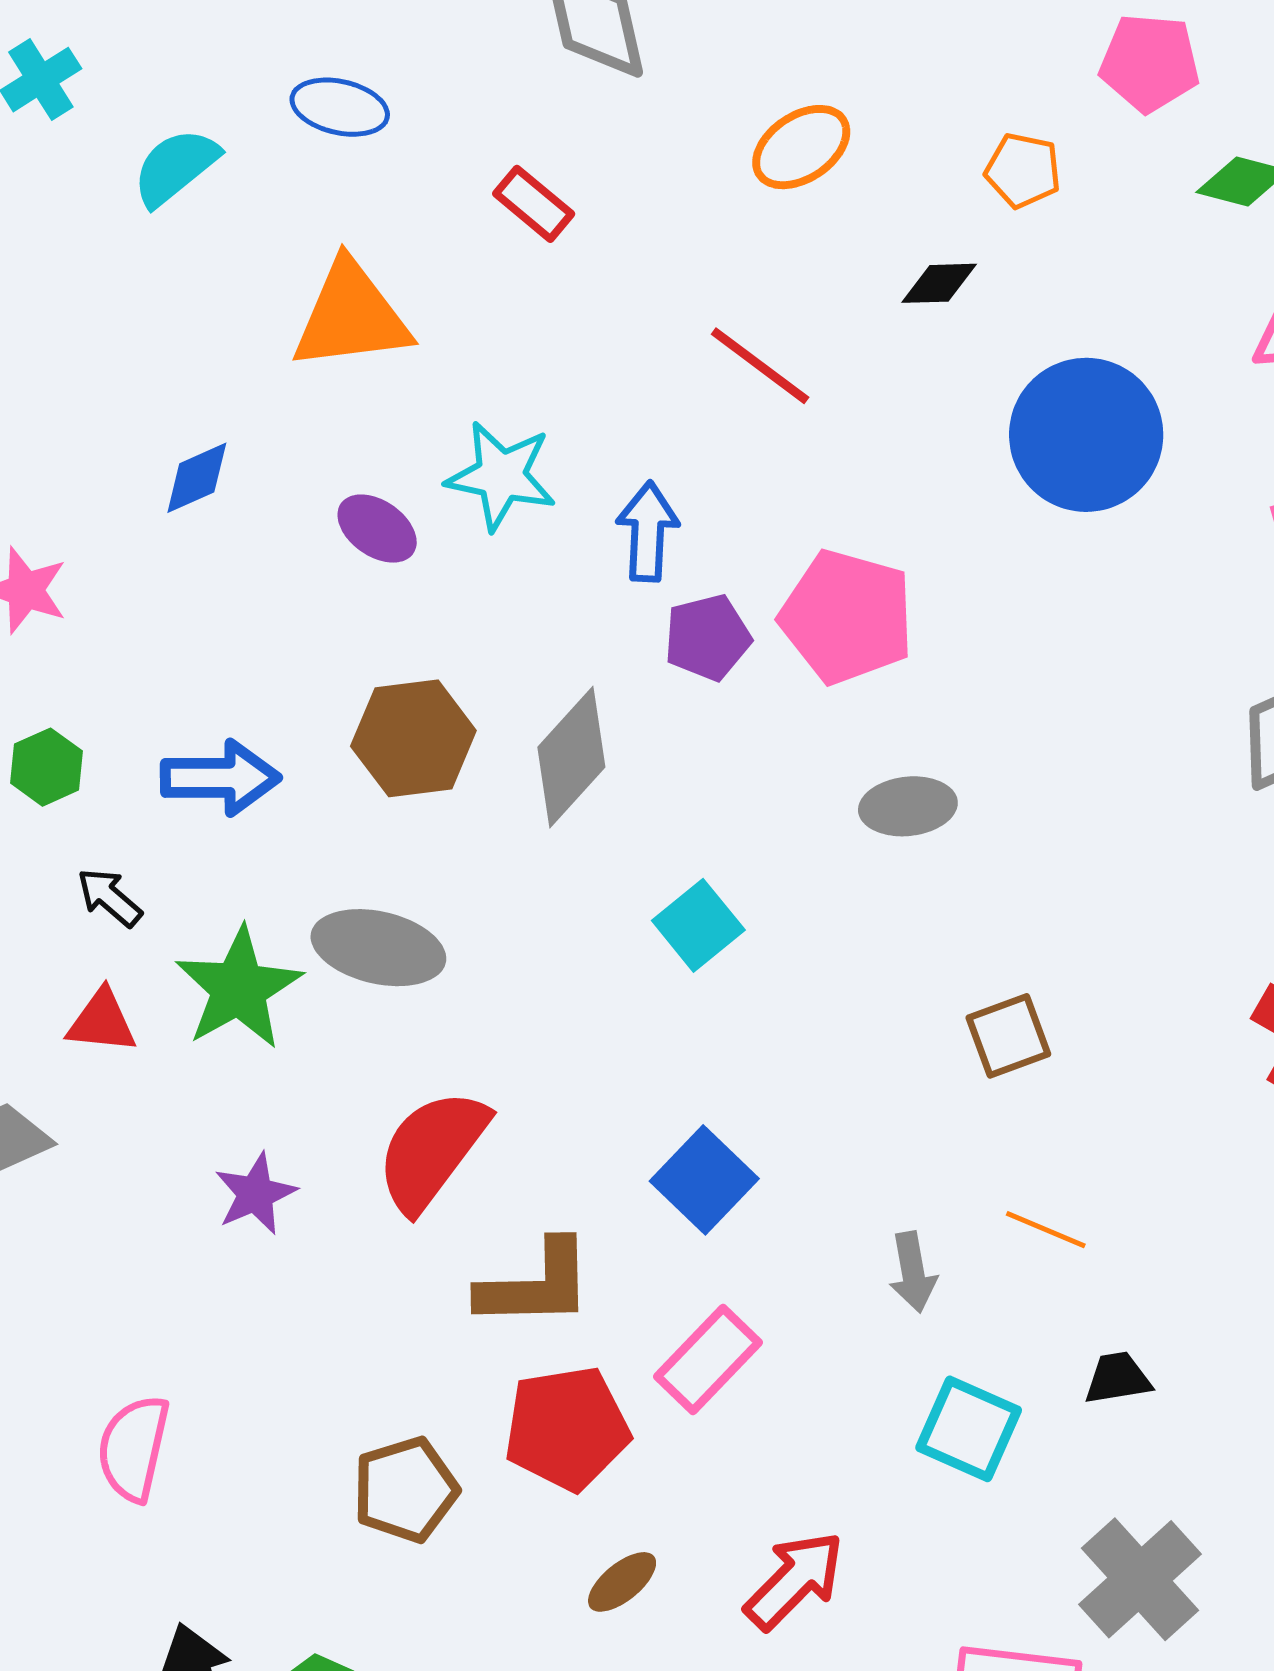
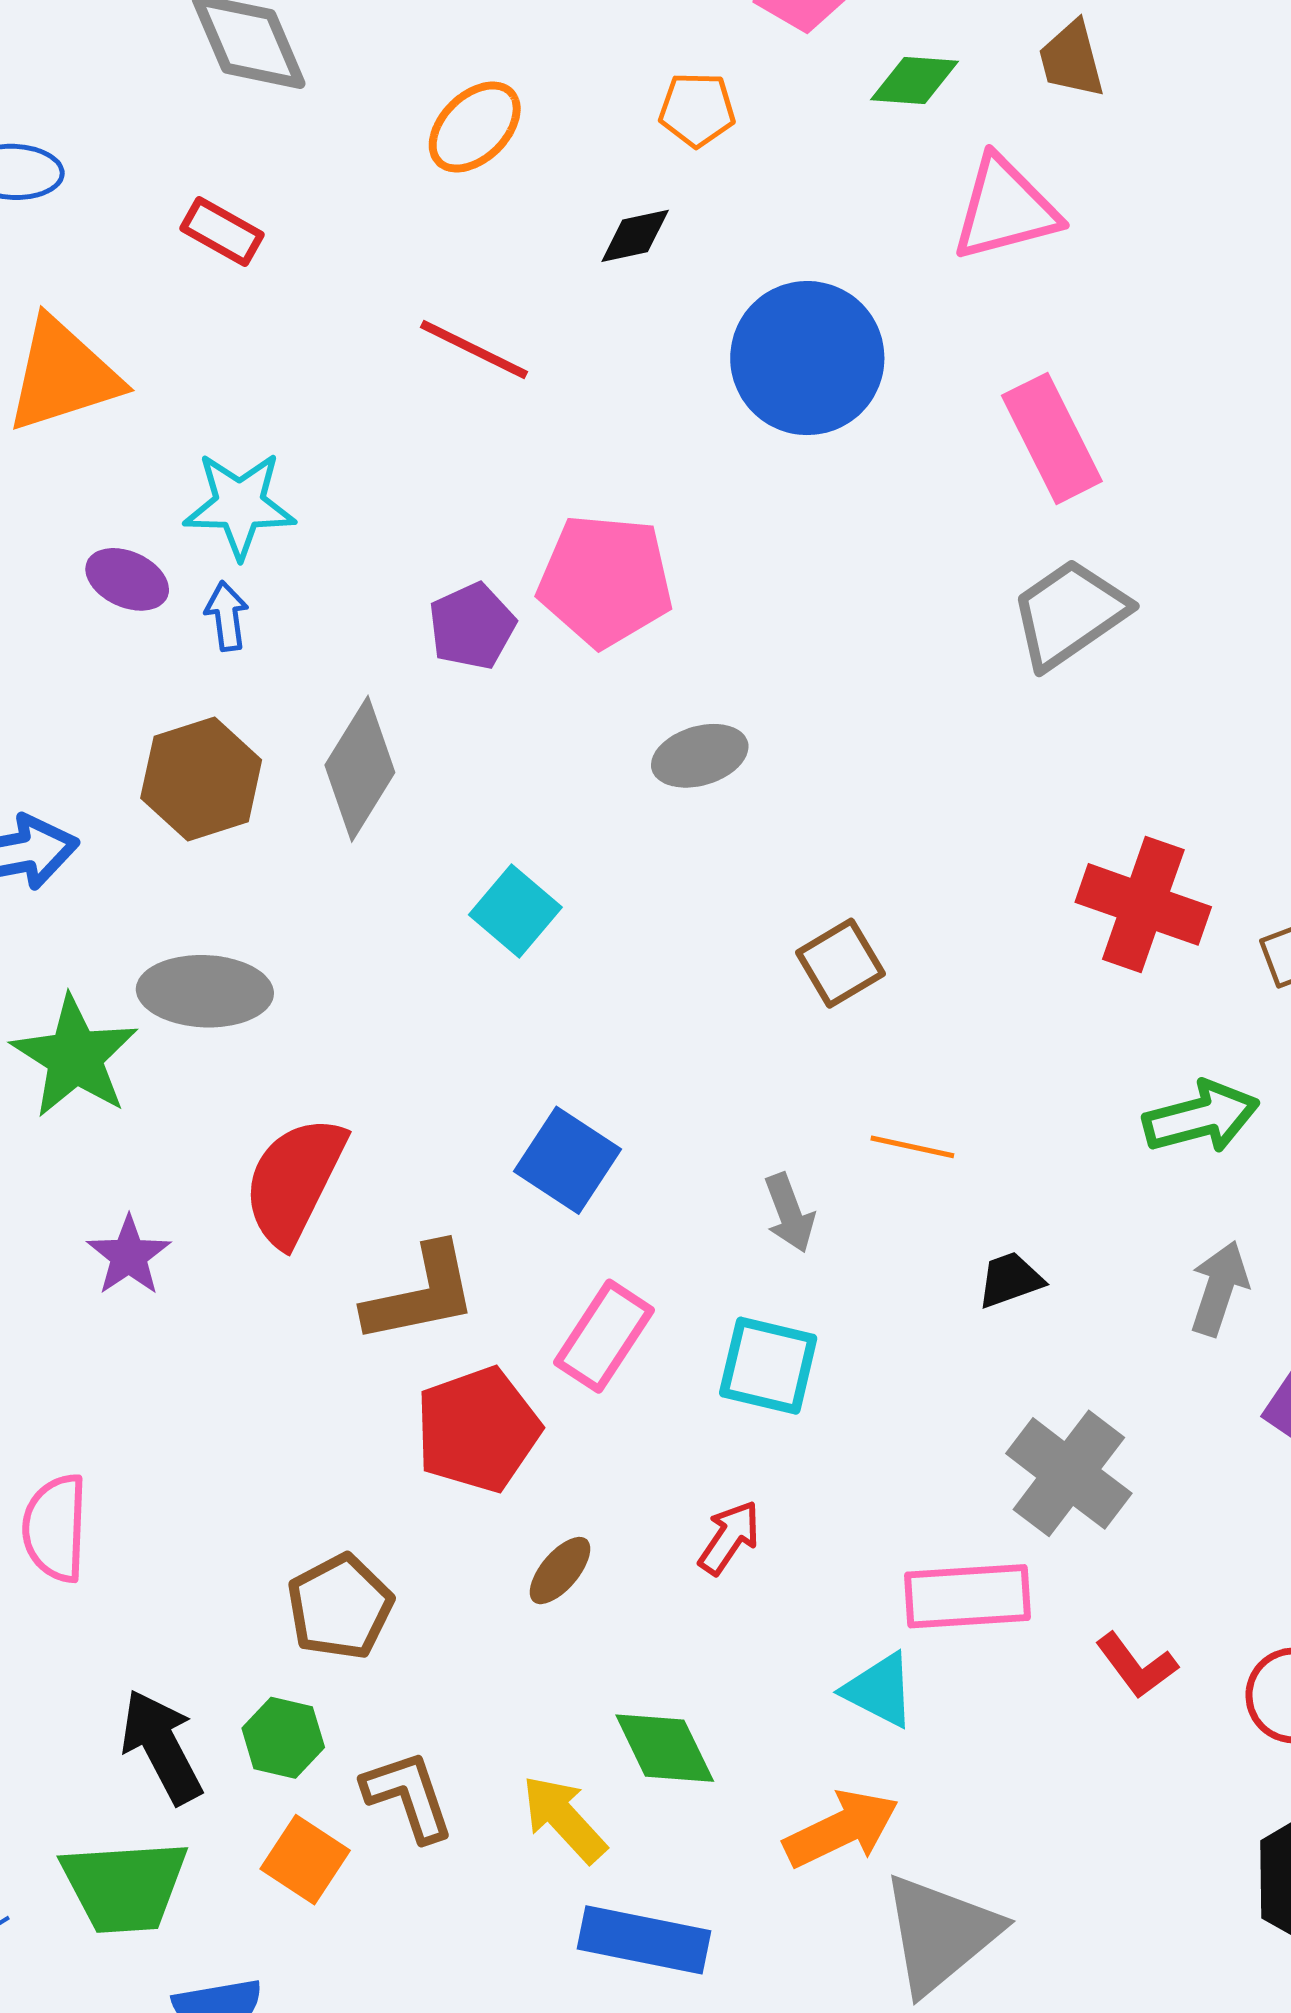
blue arrow: (648, 532) -> (227, 616), moved, size x0.7
cyan square: (969, 1429) -> (768, 1366), moved
brown pentagon: (405, 1490) -> (340, 1607), moved
red arrow: (794, 1580) -> (729, 1538), size x0.7

